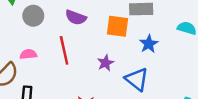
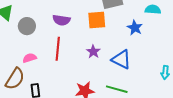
blue star: (149, 44) -> (135, 28), moved
red line: (64, 50) -> (58, 49), turned 30

